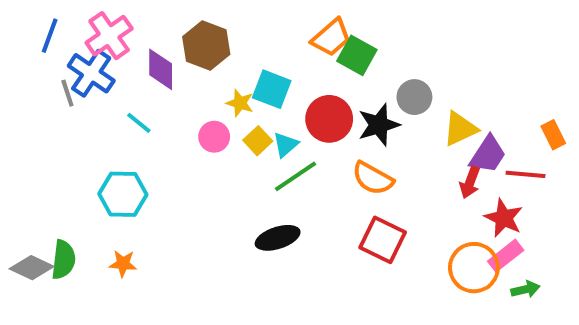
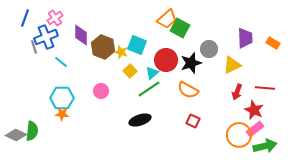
pink cross: (109, 36) -> (55, 18), size x0.7
brown hexagon: (206, 46) -> (103, 47), moved
blue cross: (91, 73) -> (46, 37), turned 35
cyan line: (139, 123) -> (61, 62), moved
orange rectangle: (553, 135) -> (273, 43), moved, turned -32
pink circle: (214, 137) -> (101, 91), moved
cyan triangle: (286, 145) -> (152, 73), moved
purple trapezoid: (488, 155) -> (245, 38), moved, turned -35
red square: (383, 240) -> (193, 121), size x0.6
orange star: (123, 264) -> (62, 114), moved
green arrow: (525, 289) -> (265, 146), size x1.6

